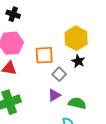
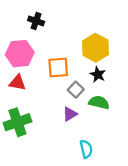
black cross: (13, 14) -> (36, 21), moved
green semicircle: (77, 103) -> (99, 102), moved

